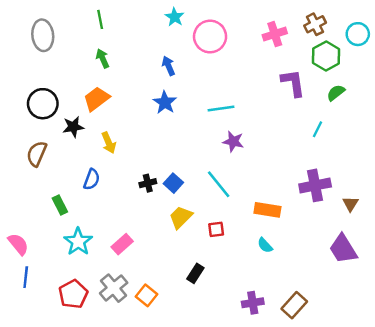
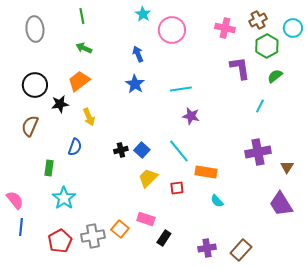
pink cross: (275, 34) -> (225, 28), turned 30
green arrow: (103, 58) -> (84, 48), turned -42
green rectangle: (60, 205) -> (49, 168), turned 35
orange rectangle: (267, 210) -> (206, 172), moved
pink rectangle: (122, 244) -> (146, 219), moved, turned 60
black rectangle: (195, 273) -> (164, 238), moved
gray cross: (114, 288) -> (93, 236), turned 30
orange square: (147, 295) -> (120, 229), moved

